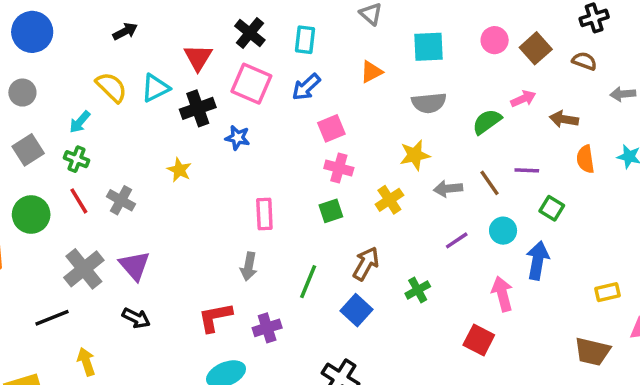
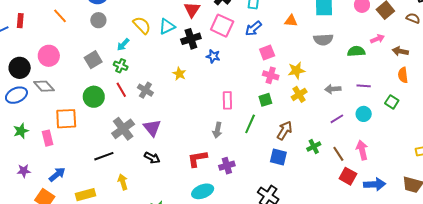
orange triangle: (371, 72) -> (291, 21), turned 32
gray circle: (22, 93) -> (98, 20), moved
green semicircle: (487, 122) -> (356, 51), turned 30
yellow star: (415, 155) -> (296, 71), moved
orange semicircle: (585, 159) -> (403, 75), moved
purple line: (527, 170) -> (364, 86), moved
brown line: (489, 183) -> (338, 154), moved
blue arrow: (538, 260) -> (375, 184), moved, turned 75
green line: (308, 282) -> (250, 124), moved
blue square: (357, 310) -> (278, 157), turned -30

